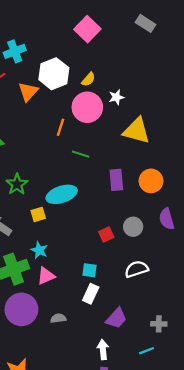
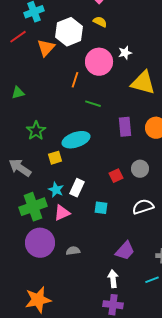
yellow semicircle: (88, 79) -> (100, 22), moved, turned -104
white rectangle: (91, 294) -> (77, 188), moved

